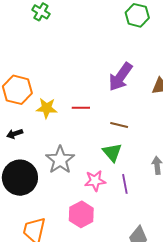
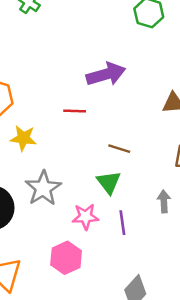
purple arrow: (120, 77) -> (106, 74), moved, turned -144
yellow star: (47, 108) -> (23, 138), moved
red line: (81, 108) -> (75, 111), moved

